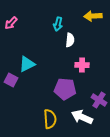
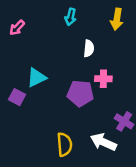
yellow arrow: (93, 16) -> (117, 19), turned -78
cyan arrow: (58, 24) -> (71, 17), moved
purple pentagon: (65, 89) -> (80, 93), moved

